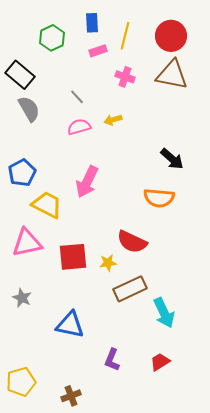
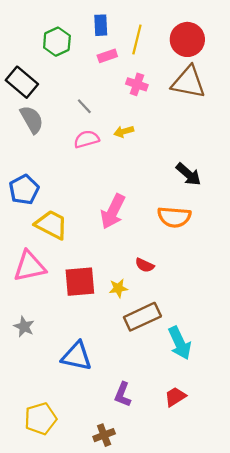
pink arrow: (87, 182) -> (113, 212), moved
red semicircle: (132, 242) -> (145, 265), size x0.6
yellow pentagon: (21, 382) -> (40, 419), moved
brown cross: (71, 396) -> (104, 435), moved

